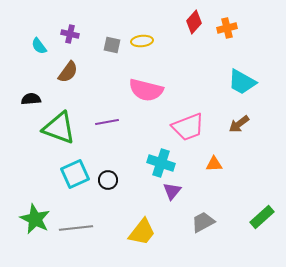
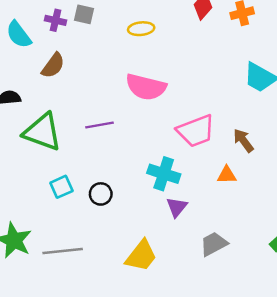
gray square: (112, 45) -> (84, 14), moved
cyan semicircle: (39, 46) -> (19, 35), size x1.4
brown arrow: (239, 124) -> (243, 140), moved, turned 90
cyan square: (75, 174) -> (61, 187), size x0.7

